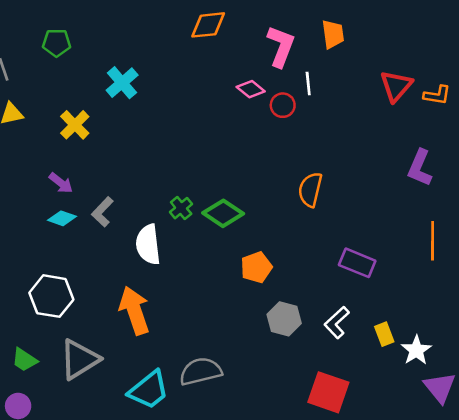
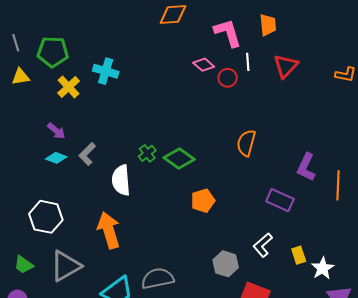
green pentagon: (56, 43) -> (53, 52), moved, size x1.4
pink L-shape: (281, 46) -> (228, 33), turned -40
cyan cross: (122, 83) -> (106, 71), moved, turned -35
red triangle: (396, 86) -> (286, 66), moved
purple L-shape: (420, 168) -> (306, 167), moved
gray hexagon: (284, 319) -> (226, 264), moved

